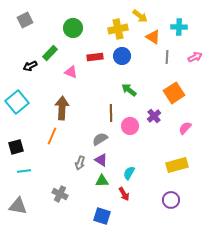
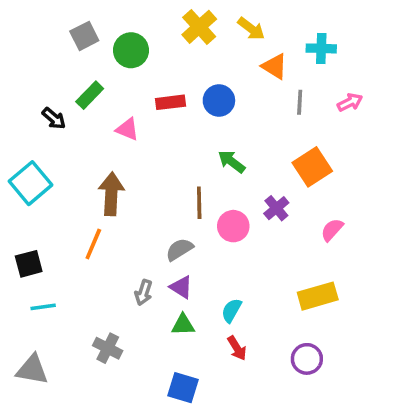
gray square: (25, 20) -> (84, 36), moved
yellow cross: (118, 29) -> (199, 27), moved, turned -30
black arrow: (30, 66) -> (54, 118), turned -112
red arrow: (124, 194) -> (237, 348), moved

